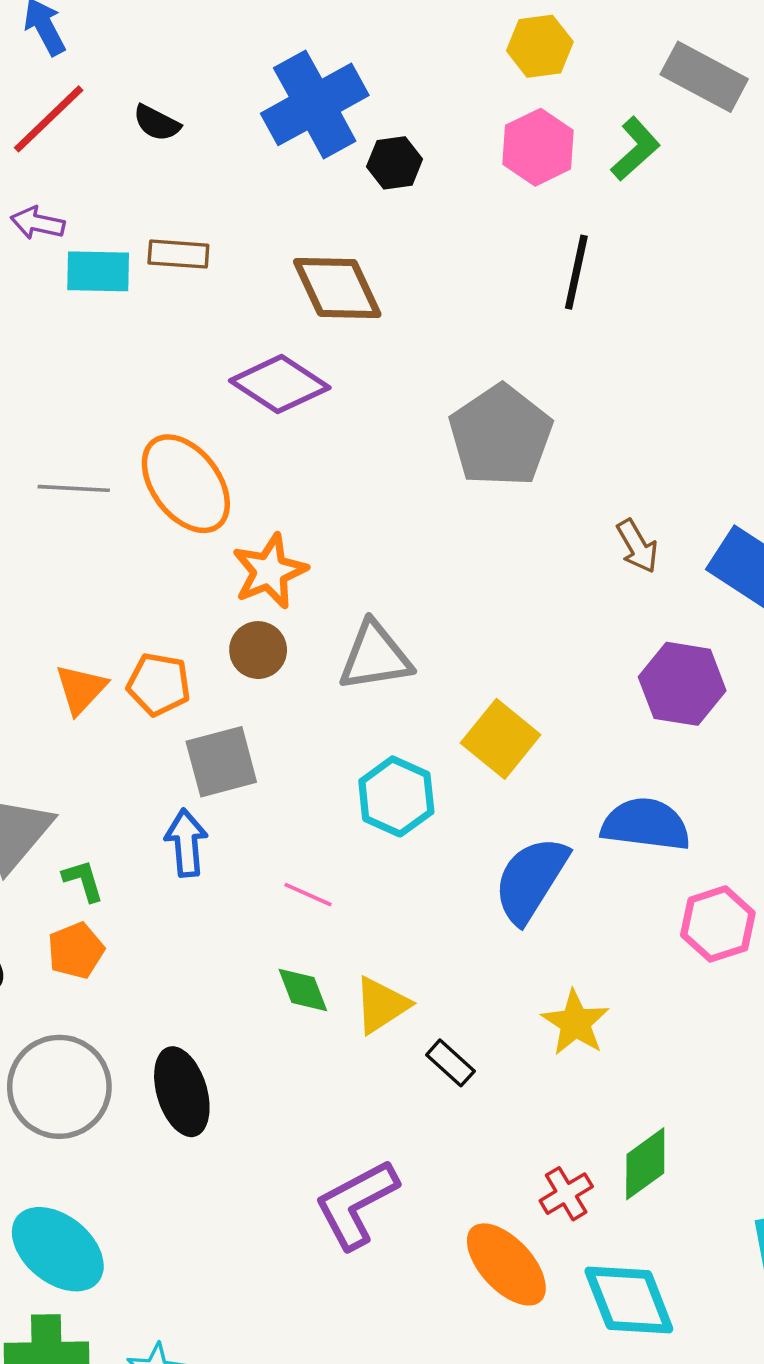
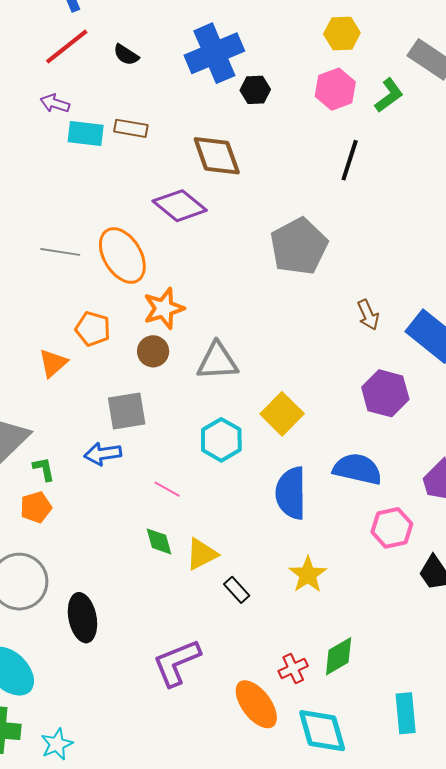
orange pentagon: (159, 684) -> (93, 329), moved
blue arrow: (186, 843) -> (103, 454), turned -99
blue semicircle: (531, 880) -> (291, 493), turned -38
black ellipse: (182, 1092) -> (82, 618), moved

